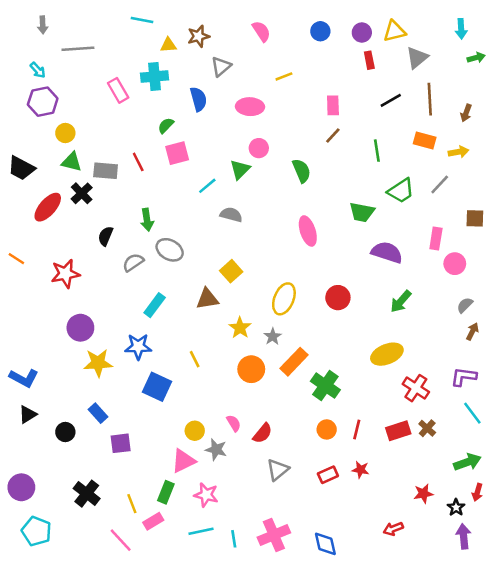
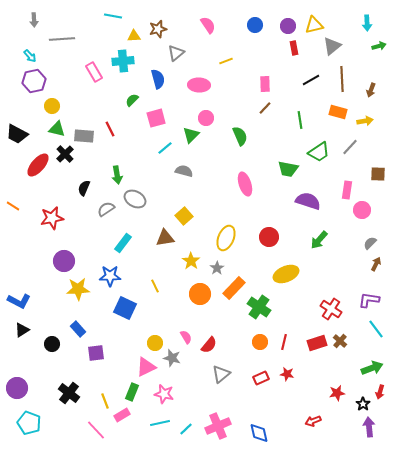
pink square: (177, 153) -> (156, 118), moved
yellow ellipse: (387, 354) -> (286, 274), moved
cyan line: (234, 539) -> (186, 429), turned 56

